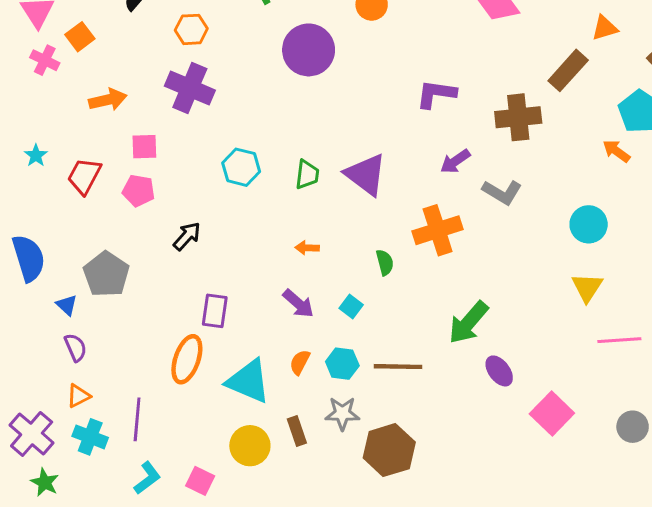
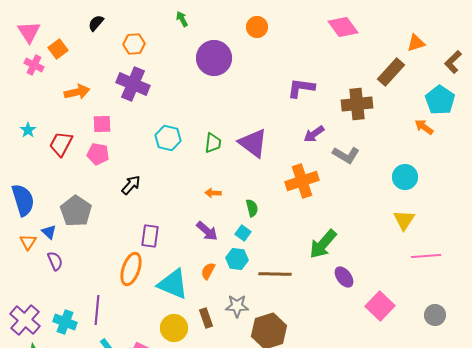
green semicircle: (385, 262) -> (252, 208), moved
cyan hexagon: (342, 364) -> (237, 259), moved
orange triangle: (78, 396) -> (28, 242), moved, turned -30

